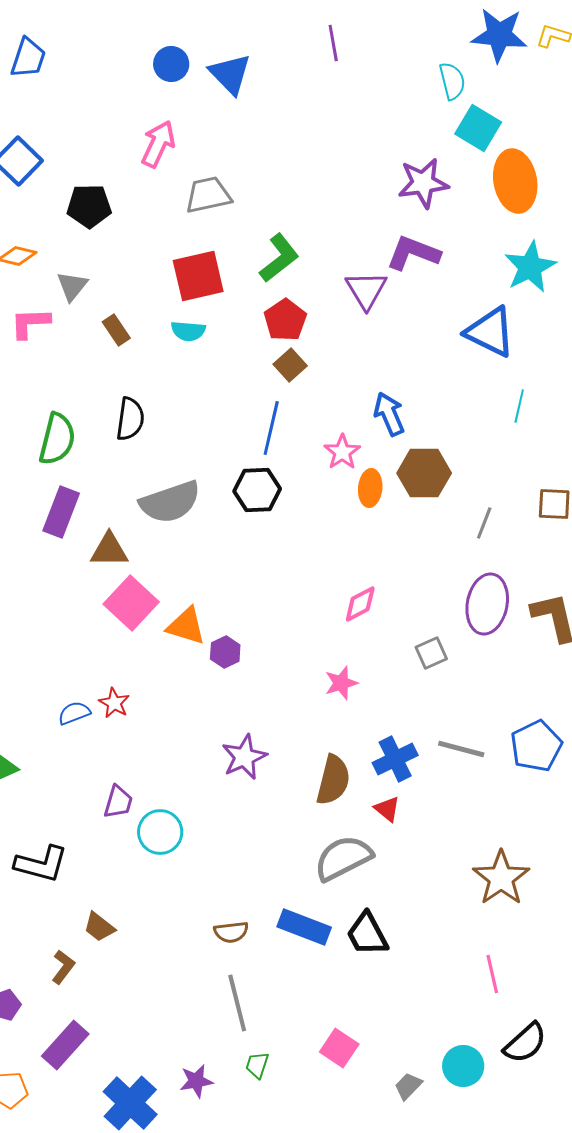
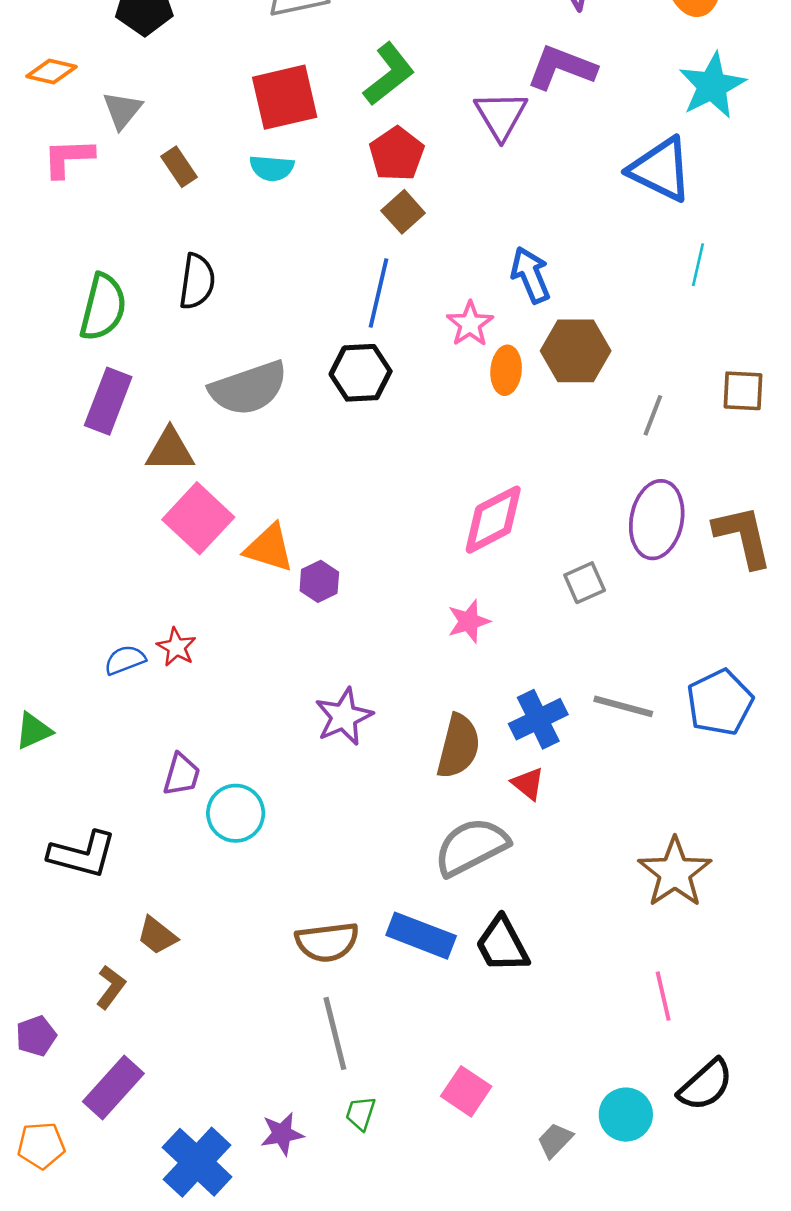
pink diamond: (360, 604) -> (493, 520), size x1.5
brown semicircle: (231, 932) -> (327, 942), size x1.4

